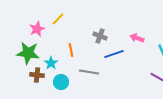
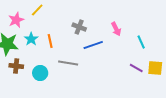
pink arrow: (137, 38) -> (116, 29), turned -136
cyan star: (51, 63) -> (31, 39), moved

